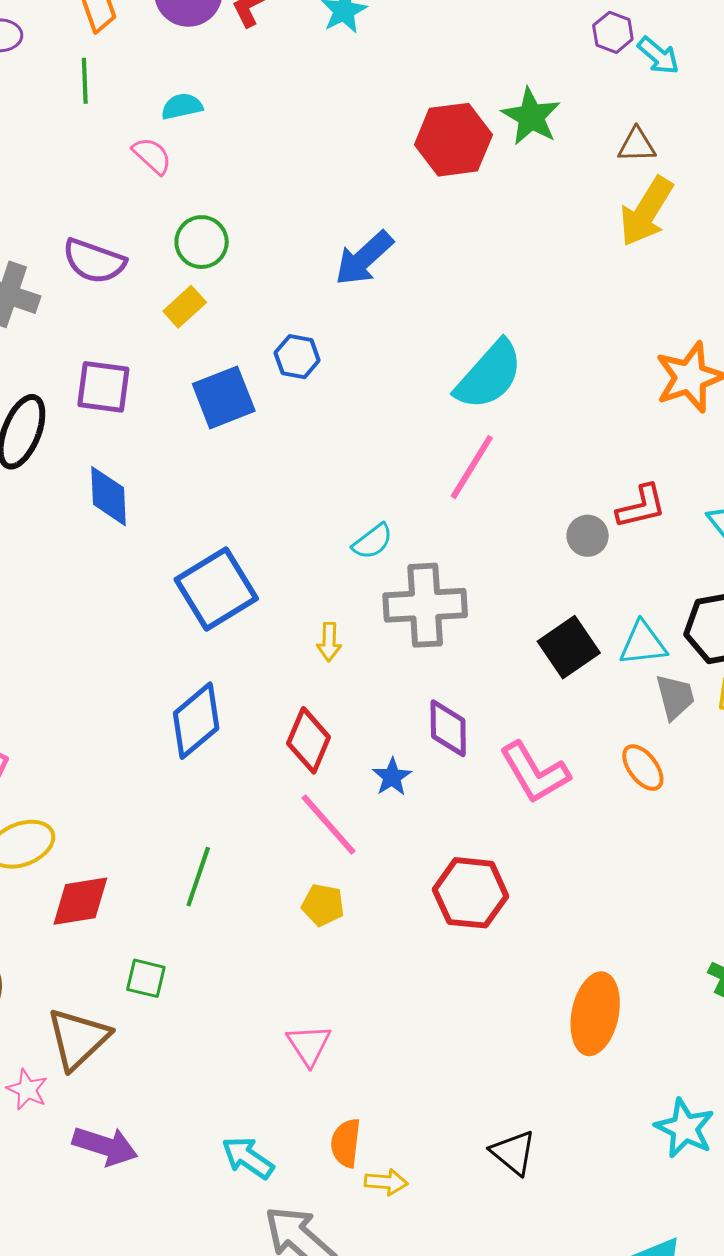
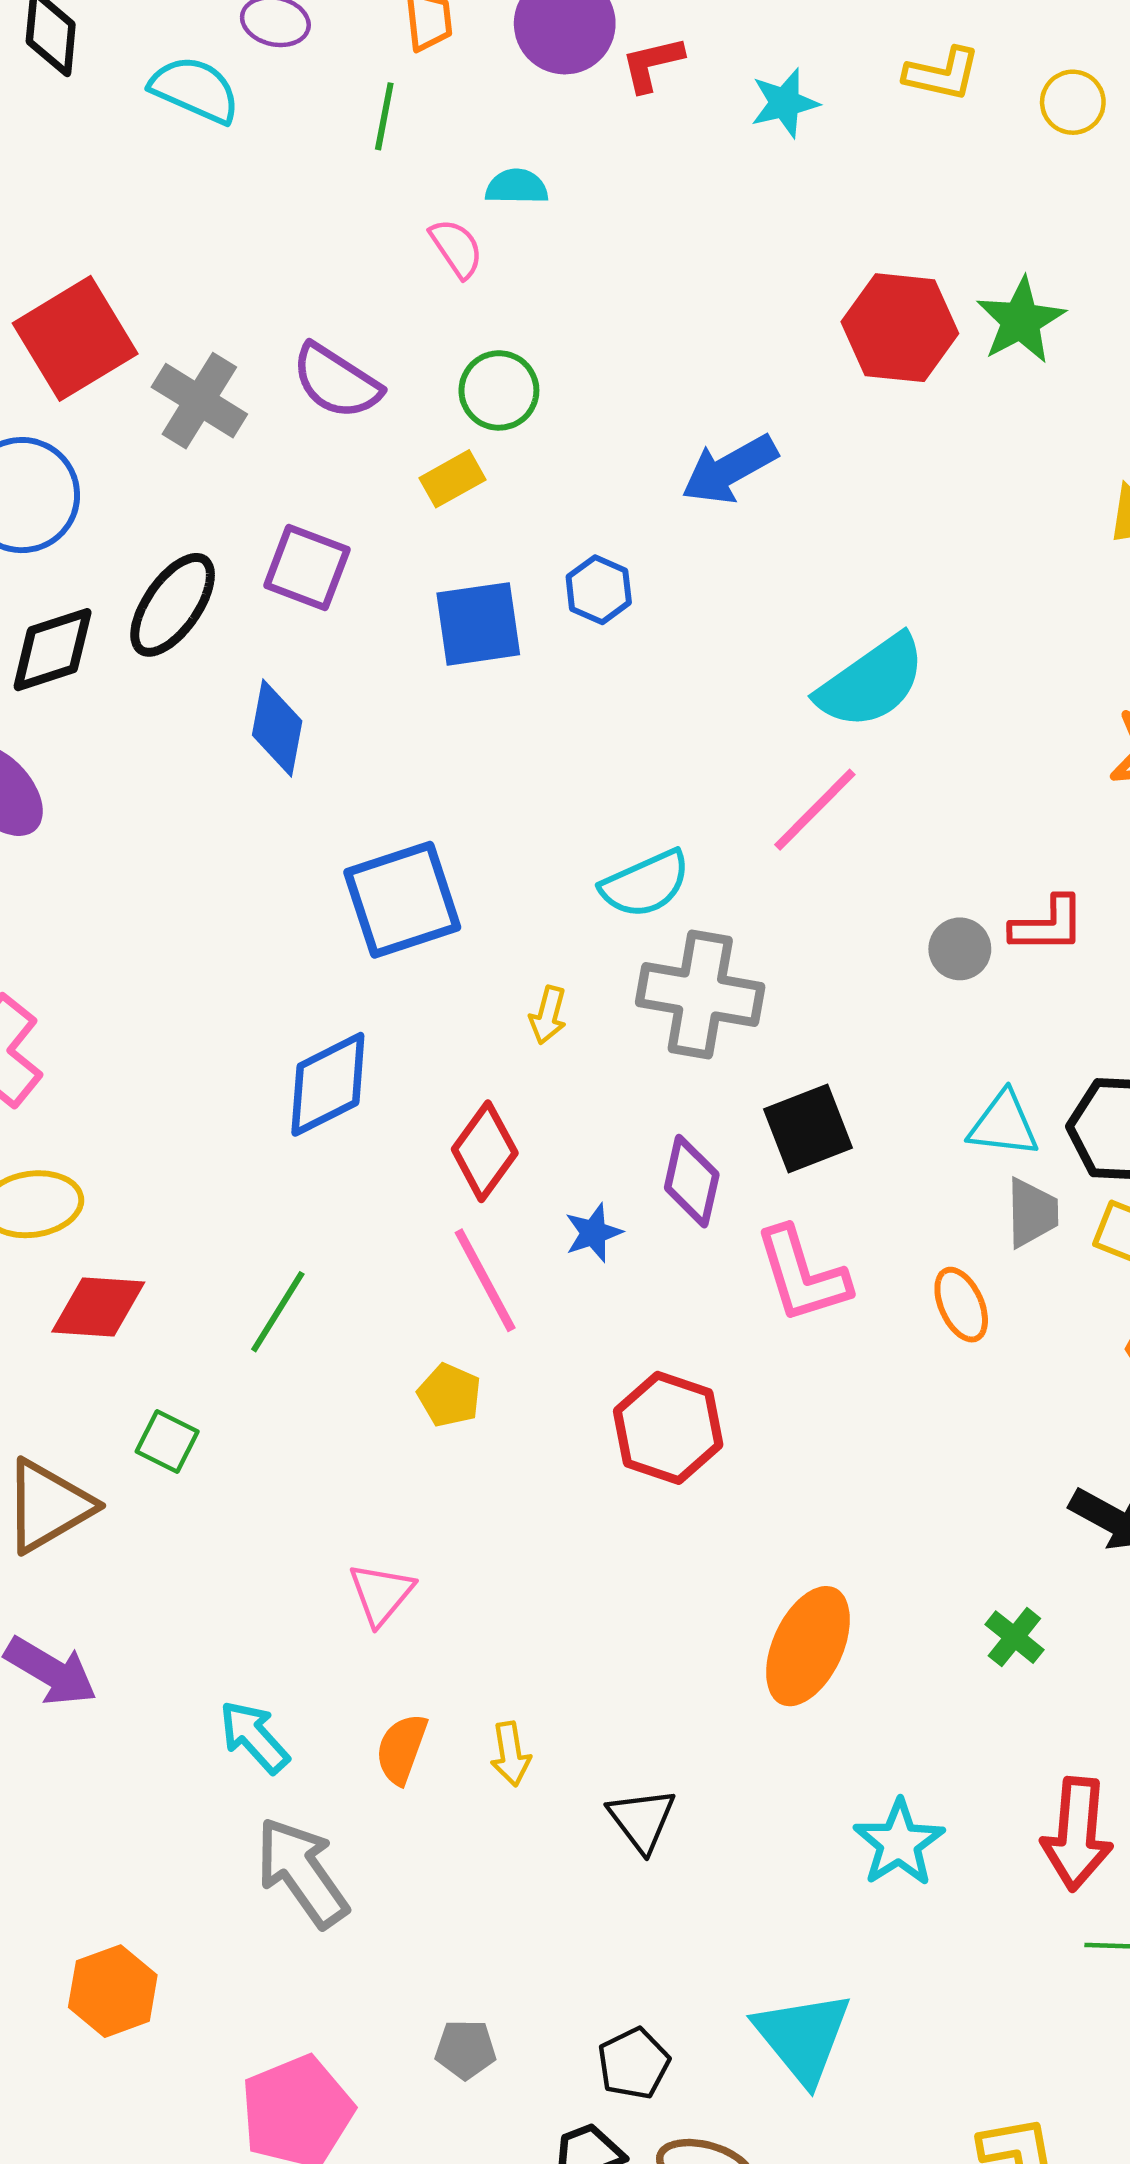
cyan semicircle: (373, 541) -> (645, 884), size x1.4
black square: (569, 647) -> (808, 1129), moved
yellow arrow: (386, 1182) -> (510, 1754), moved, turned 63

